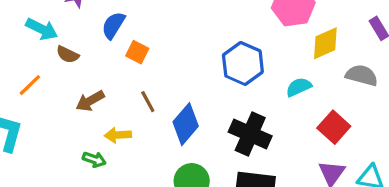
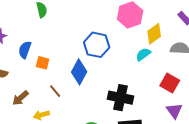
blue hexagon: (243, 64) -> (97, 45), moved
cyan semicircle: (299, 87) -> (143, 54), moved
blue diamond: (186, 124) -> (79, 72), moved

